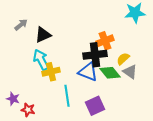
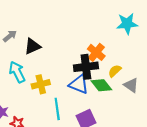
orange cross: (105, 41) -> (96, 52), turned -30
cyan arrow: (41, 60) -> (17, 72), moved
gray triangle: (130, 72) -> (131, 85), moved

